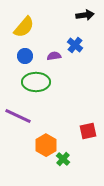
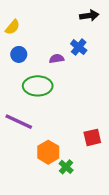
yellow semicircle: (24, 27) -> (12, 27), moved, size x0.7
blue circle: (25, 56) -> (19, 54), moved

